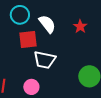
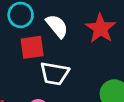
red star: (80, 26) -> (101, 28), size x1.6

